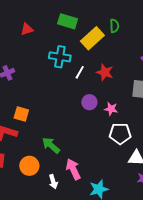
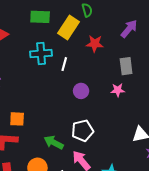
red star: (105, 72) -> (95, 44), moved
pink star: (111, 109) -> (118, 90), moved
white pentagon: (120, 134) -> (82, 131), moved

